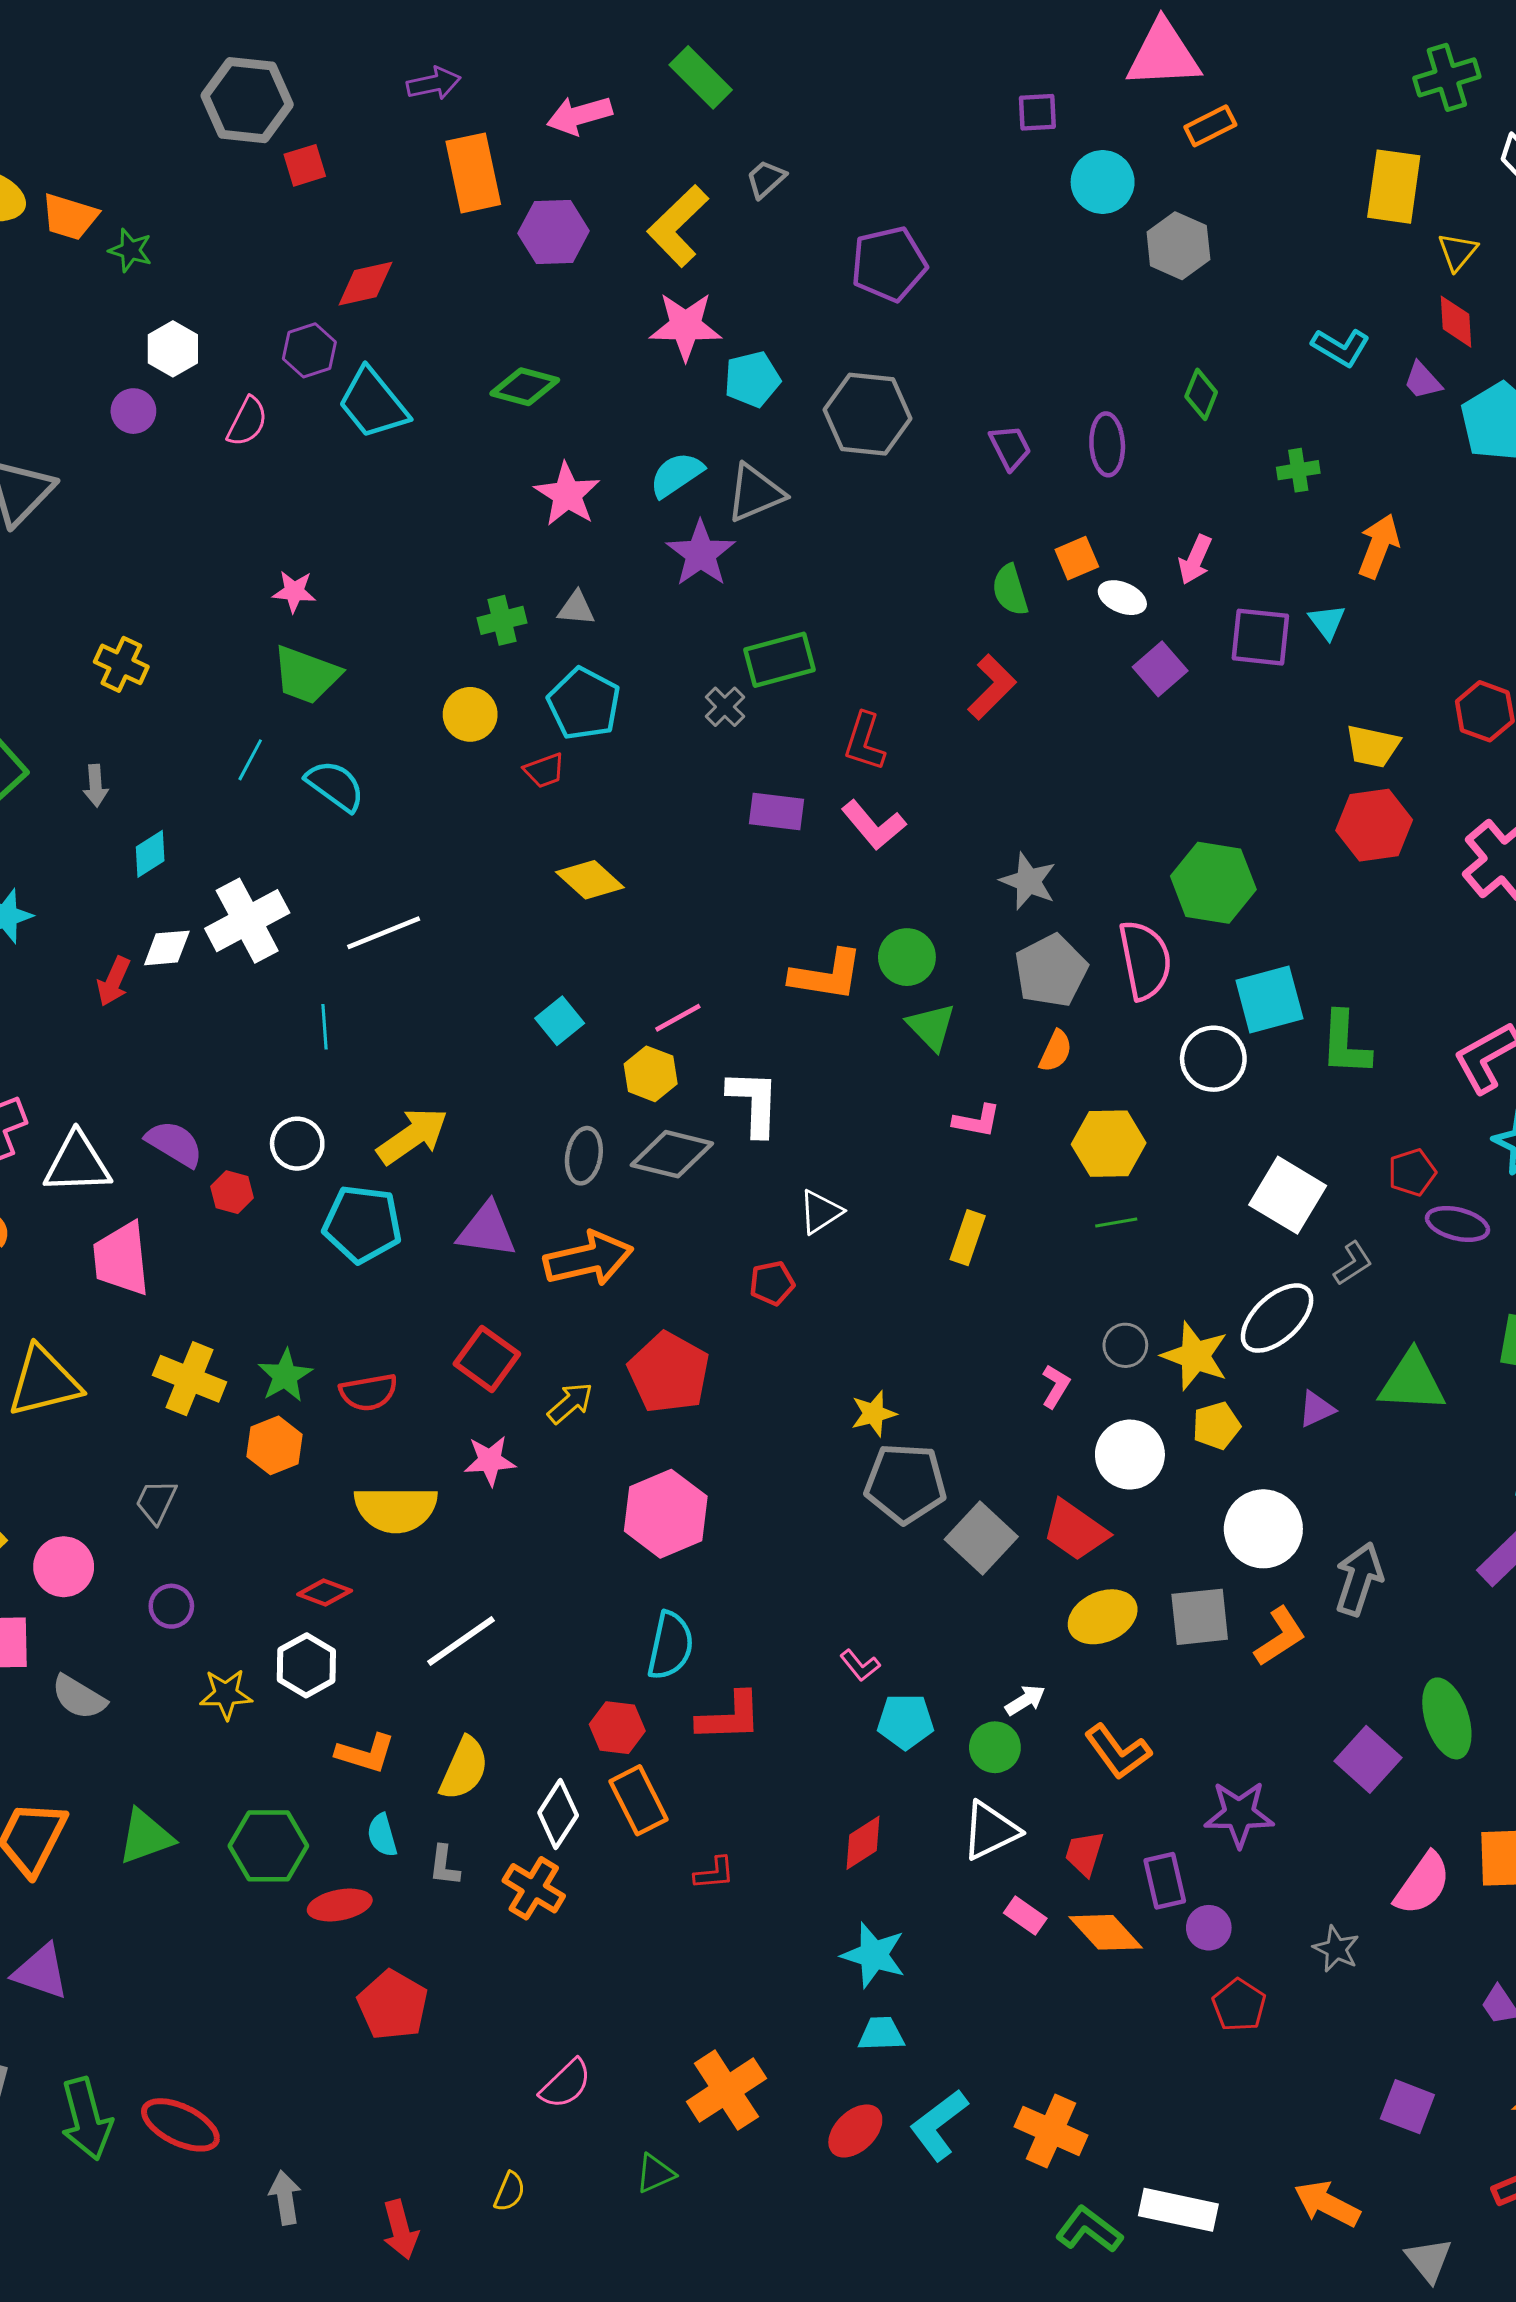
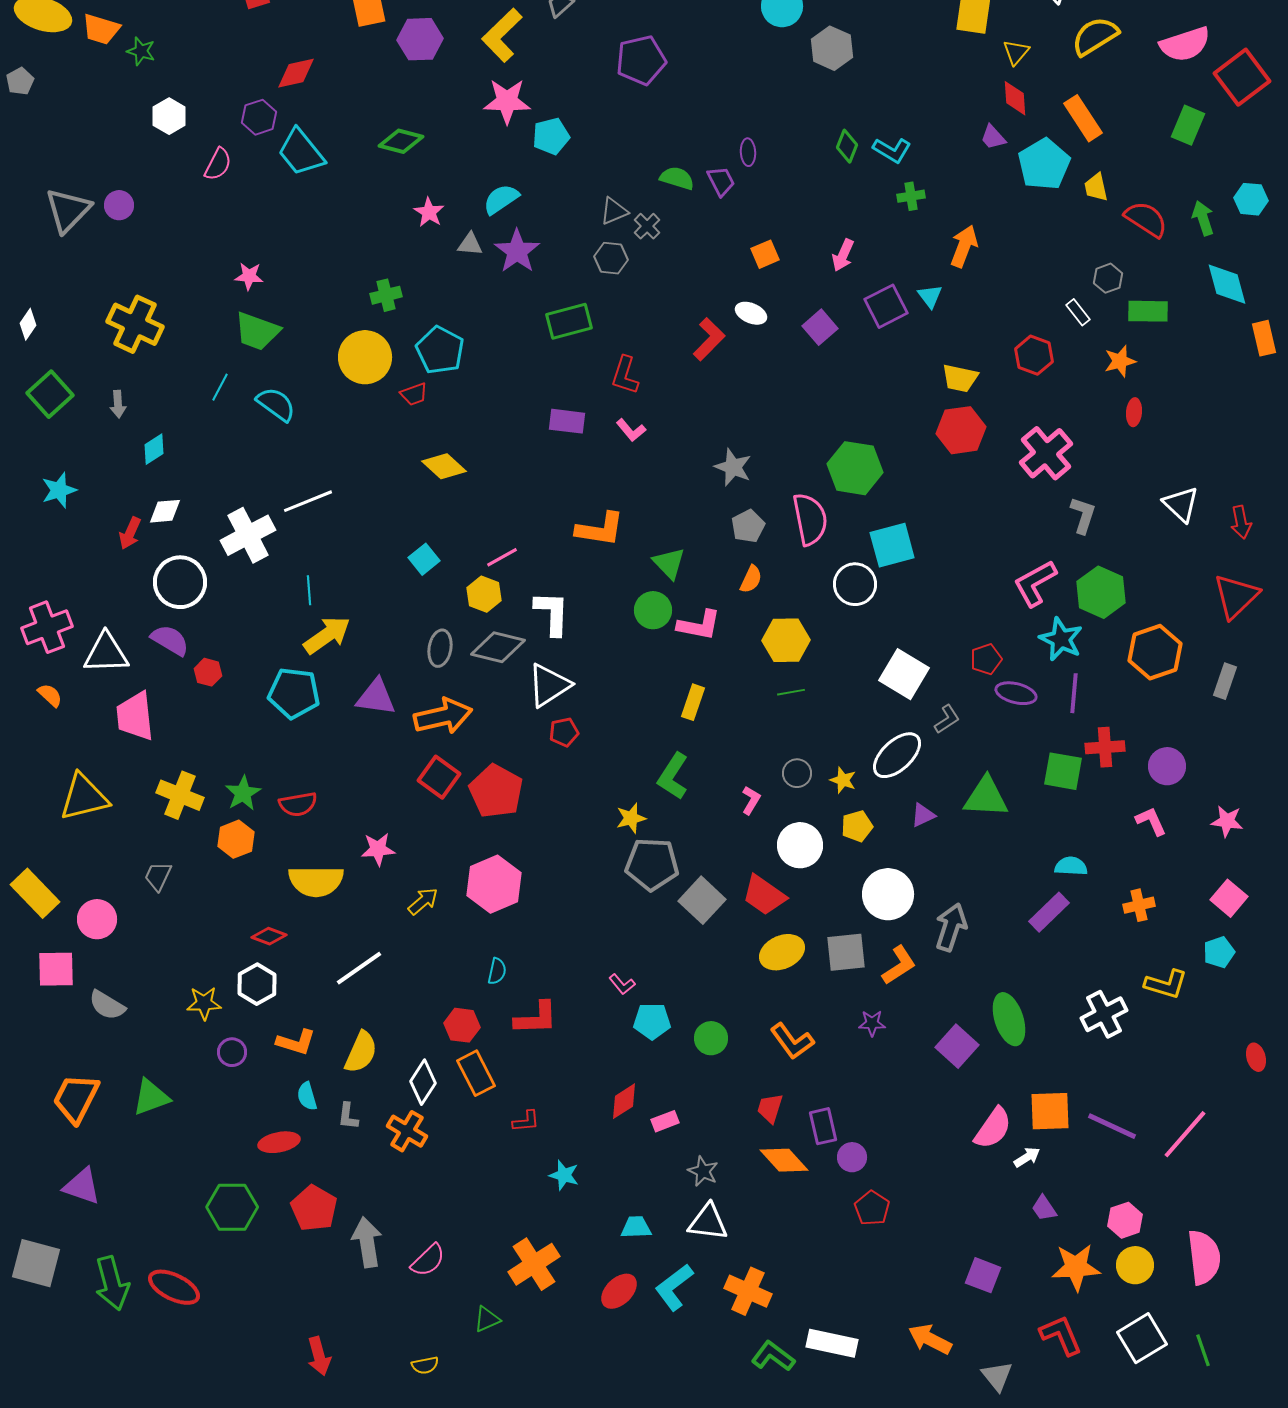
cyan L-shape: (1341, 347) -> (892, 150), moved
purple circle: (133, 411) -> (119, 205), moved
gray hexagon: (868, 414) -> (611, 258), moved, size x0.6
purple ellipse: (1107, 444) -> (748, 152), moved, size x0.7
gray triangle: (755, 493) -> (614, 211), moved, size x0.7
pink star: (567, 494) -> (429, 212), size x0.7
green semicircle: (1010, 590) -> (677, 178), moved, turned 124
white ellipse: (1122, 598) -> (751, 313), moved
gray triangle: (576, 608) -> (470, 244), moved
purple square: (1260, 637) -> (886, 306), turned -33
yellow cross: (121, 664) -> (135, 324), size x1.6
gray cross: (725, 707) -> (647, 226), moved
yellow circle: (470, 714) -> (365, 357), size x1.5
pink L-shape: (874, 825) -> (631, 430), size x0.7
white cross: (247, 921) -> (248, 535), moved
green circle: (907, 957) -> (653, 610), moved
gray pentagon: (1051, 971) -> (748, 526), size x0.7
cyan line: (325, 1027) -> (309, 590), moved
green L-shape: (1345, 1043) -> (673, 776), moved, turned 30
pink L-shape: (977, 1121) -> (699, 625), size x1.4
white circle: (297, 1144) -> (180, 582), moved, size x1.5
white triangle: (820, 1212) -> (549, 685), moved, size x1.5
yellow star: (1195, 1356) -> (843, 780), size x0.6
red square: (487, 1359) -> (439, 777), moved
yellow arrow: (570, 1403) -> (423, 901), moved
purple circle: (171, 1606) -> (232, 1052), moved
cyan semicircle: (670, 1646) -> (497, 971), size x0.6
white arrow: (1025, 1700) -> (1027, 1157), moved
purple star: (1239, 1814) -> (872, 1023), moved, size x0.6
white triangle: (990, 1831) -> (708, 1222), moved, turned 33
green hexagon: (268, 1846) -> (232, 1207), moved
pink rectangle: (1025, 1916) -> (665, 1121), moved, turned -56
gray star: (1336, 1949) -> (703, 1171), moved
cyan star: (874, 1955) -> (564, 1175), moved, size x0.7
yellow semicircle: (510, 2192) -> (425, 1365), moved, turned 56
gray arrow: (285, 2198) -> (367, 1242), moved, size x1.4

